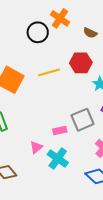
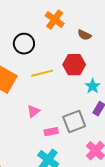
black circle: (38, 32) -> (24, 44), moved
pink triangle: (36, 147) -> (33, 111), moved

